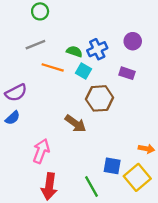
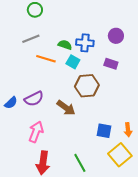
blue cross: (97, 49) -> (85, 43), turned 30
purple semicircle: (16, 93) -> (34, 99), moved
orange arrow: (146, 149) -> (128, 130), turned 72
blue square: (112, 166) -> (104, 131), moved

